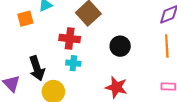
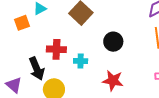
red cross: (70, 39) -> (56, 49), moved
cyan cross: (73, 63) -> (81, 61), moved

